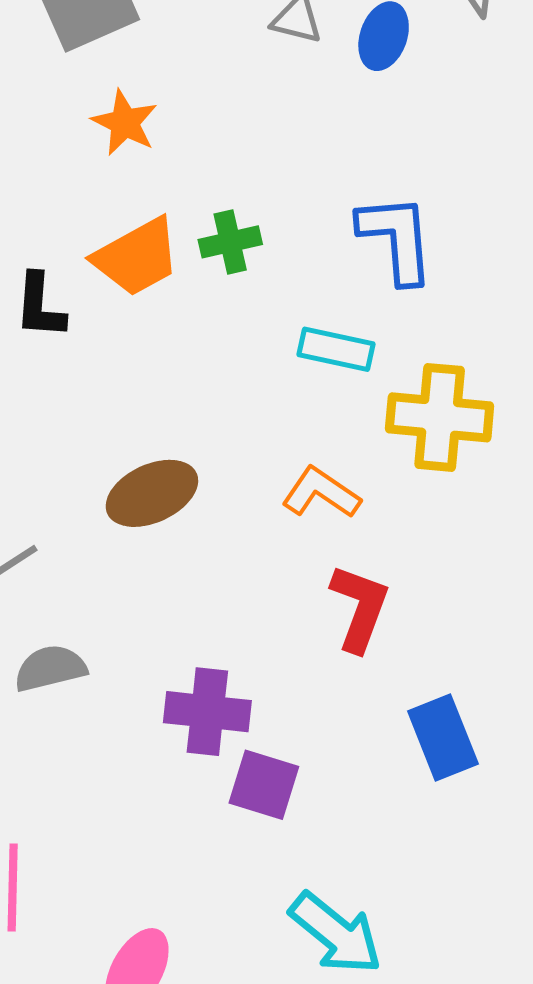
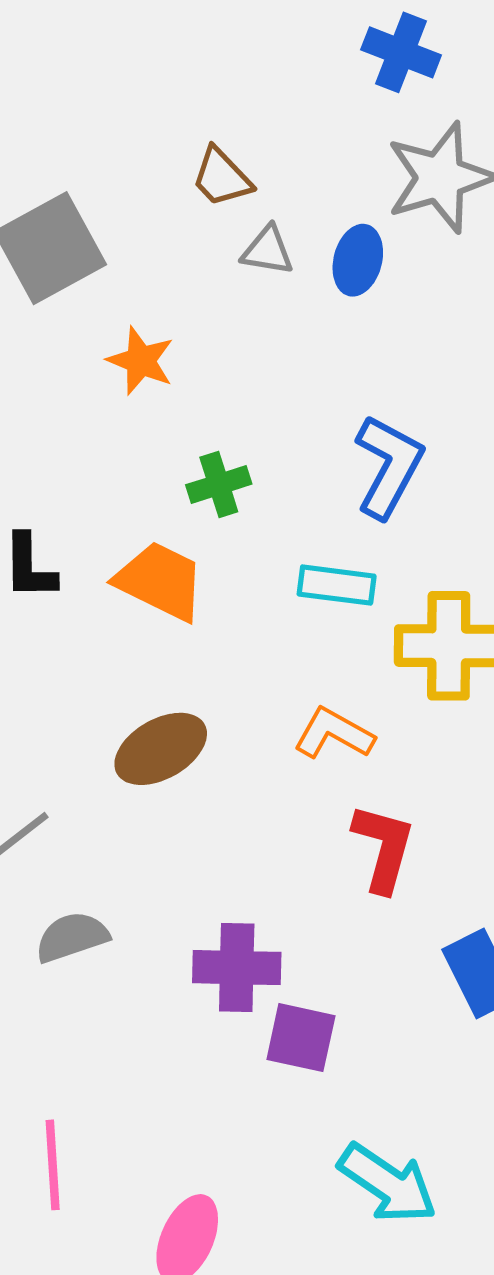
orange star: (125, 123) -> (141, 361), moved
blue L-shape: (396, 238) -> (389, 466), turned 38
orange trapezoid: (137, 257) -> (160, 581), moved, turned -120

